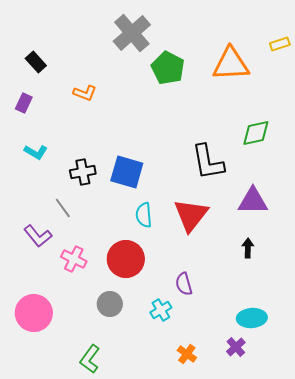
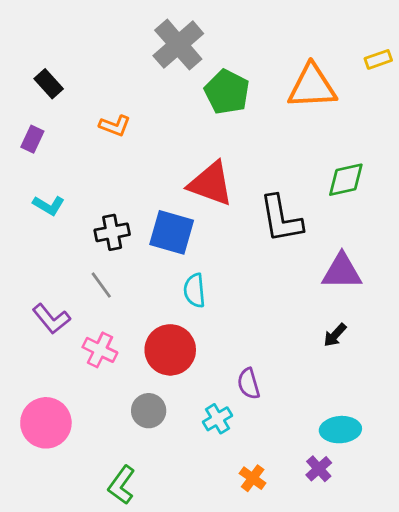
gray line: (63, 208) -> (101, 285), moved
red triangle: (191, 215) -> (211, 184), moved, turned -48
black arrow: (248, 248) -> (335, 335), turned -138

